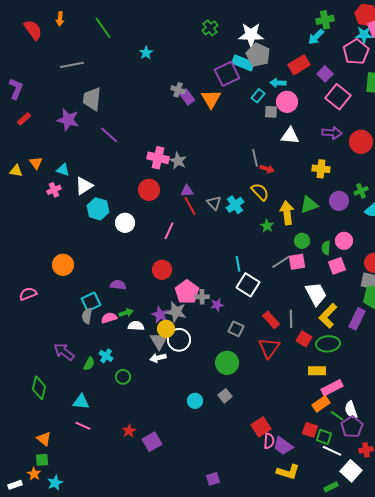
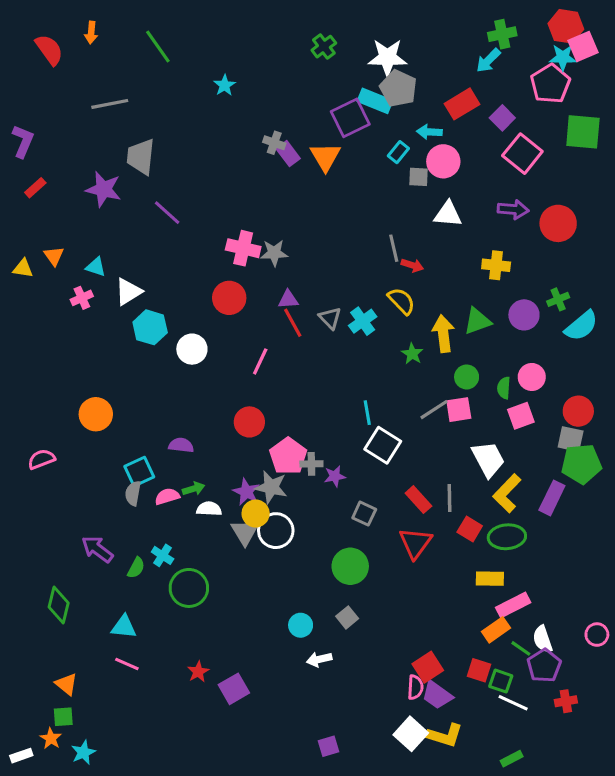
gray star: (178, 161) -> (274, 253), turned -30
white arrow: (158, 358) -> (319, 659), moved
green circle: (123, 377) -> (189, 588), size x1.6
red square: (261, 427) -> (428, 667), moved
white square: (351, 471) -> (411, 734), moved

